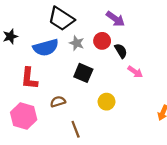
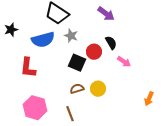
red circle: (102, 41) -> (94, 52), moved
brown semicircle: (58, 102) -> (77, 89), moved
pink hexagon: (24, 116) -> (35, 108), moved

